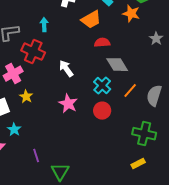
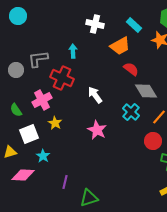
red semicircle: (102, 43) -> (131, 69), turned 42
red circle: (102, 111) -> (153, 141), moved
purple line: (36, 156) -> (65, 182), turned 32
green triangle: (60, 172) -> (89, 198), turned 42

